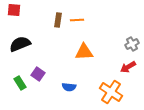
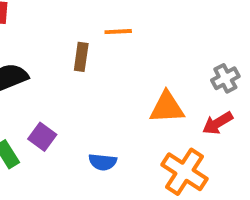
brown rectangle: (58, 20) -> (81, 57), moved
orange triangle: (84, 52) -> (167, 108), moved

